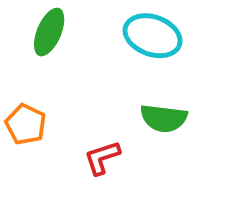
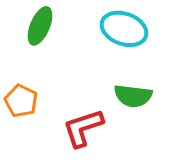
red L-shape: (102, 158) -> (83, 128), size x1.4

